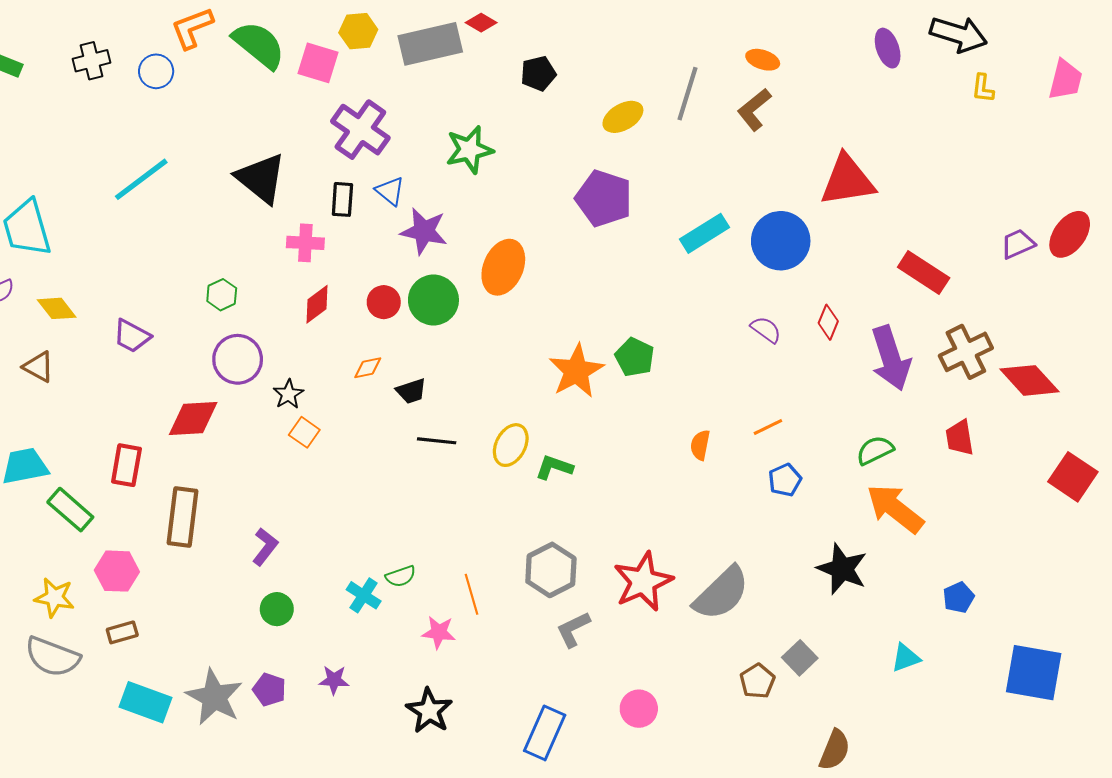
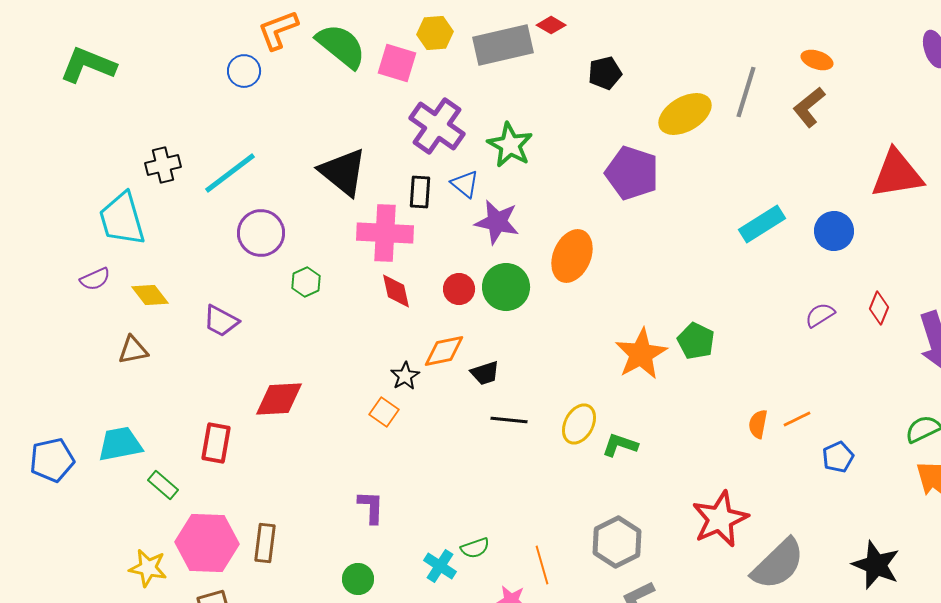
black cross: (92, 61) -> (163, 165), moved
yellow ellipse: (623, 117) -> (685, 114), size x1.4
green star: (469, 150) -> (510, 145), moved, turned -30
purple pentagon: (604, 198) -> (632, 173), moved
blue circle: (781, 241) -> (834, 231), size x0.7
pink cross: (305, 243) -> (385, 233), size x1.6
red diamond: (317, 304) -> (396, 291), turned -66
purple semicircle: (766, 330) -> (820, 315), turned -68
purple circle: (238, 359) -> (261, 233), moved
brown triangle: (39, 367) -> (133, 350), turned -40
orange diamond: (368, 368) -> (444, 351), size x1.5
black star: (288, 394) -> (405, 376), moved
orange line: (768, 427) -> (797, 419), moved
green rectangle: (70, 510) -> (163, 485), size x0.7
brown rectangle: (183, 517) -> (265, 543), moved, size x0.7
purple L-shape: (265, 547) -> (371, 507), moved, turned -36
black star: (842, 569) -> (876, 565), moved
pink hexagon: (117, 571) -> (207, 543), size x1.5
red star: (643, 582) -> (720, 519), moved

